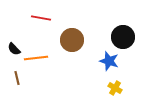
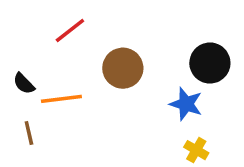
red line: (41, 18) -> (70, 31), turned -48

